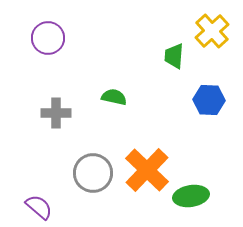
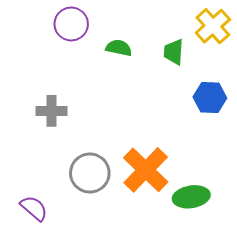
purple circle: (48, 38) -> (71, 24), moved
green semicircle: (114, 97) -> (119, 48), moved

